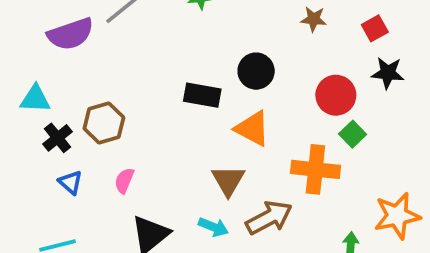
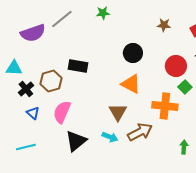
black rectangle: (202, 95) -> (78, 66), moved
pink semicircle: (124, 181) -> (62, 112), size x1.6

